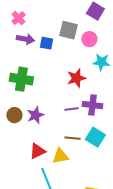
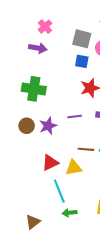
pink cross: (18, 18) -> (45, 27), moved
blue square: (46, 43) -> (82, 61), moved
purple line: (71, 109) -> (75, 117), moved

